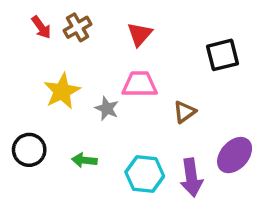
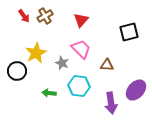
pink trapezoid: (140, 84) -> (81, 49), turned 45
brown triangle: (185, 112) -> (107, 65), turned 40
black circle: (29, 150) -> (17, 71), moved
cyan hexagon: (145, 174) -> (79, 86), moved

